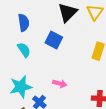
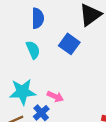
pink arrow: (60, 84) -> (55, 96), moved

